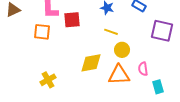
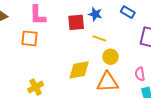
red square: (72, 20) -> (76, 22), moved
pink semicircle: (143, 69) -> (140, 74), moved

